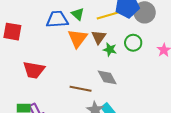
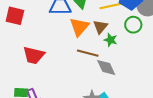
green circle: (133, 43) -> (133, 25), moved
brown line: (81, 89) -> (88, 53), moved

